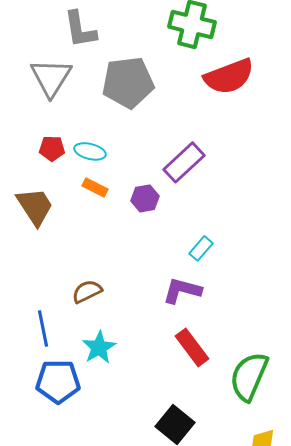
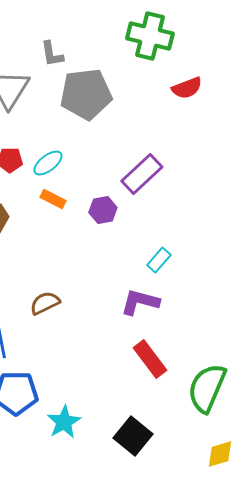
gray L-shape: (80, 29) -> (52, 54), moved, size x0.7
red semicircle: (229, 76) -> (187, 88), size x0.6
cyan ellipse: (90, 151) -> (48, 163), turned -52
cyan star: (99, 347) -> (64, 422), moved

